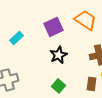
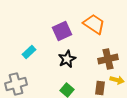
cyan rectangle: (16, 38) -> (29, 52), moved

